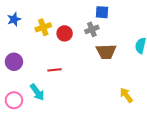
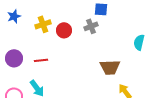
brown trapezoid: (106, 52) -> (110, 67), moved
red line: (54, 70) -> (41, 60), moved

